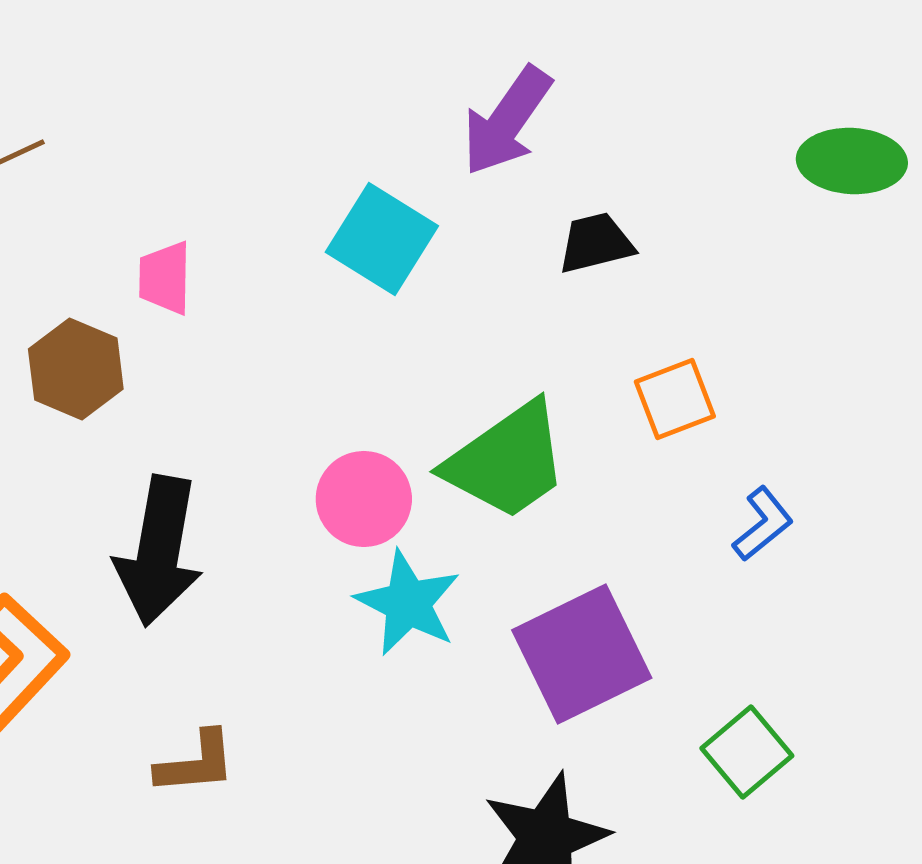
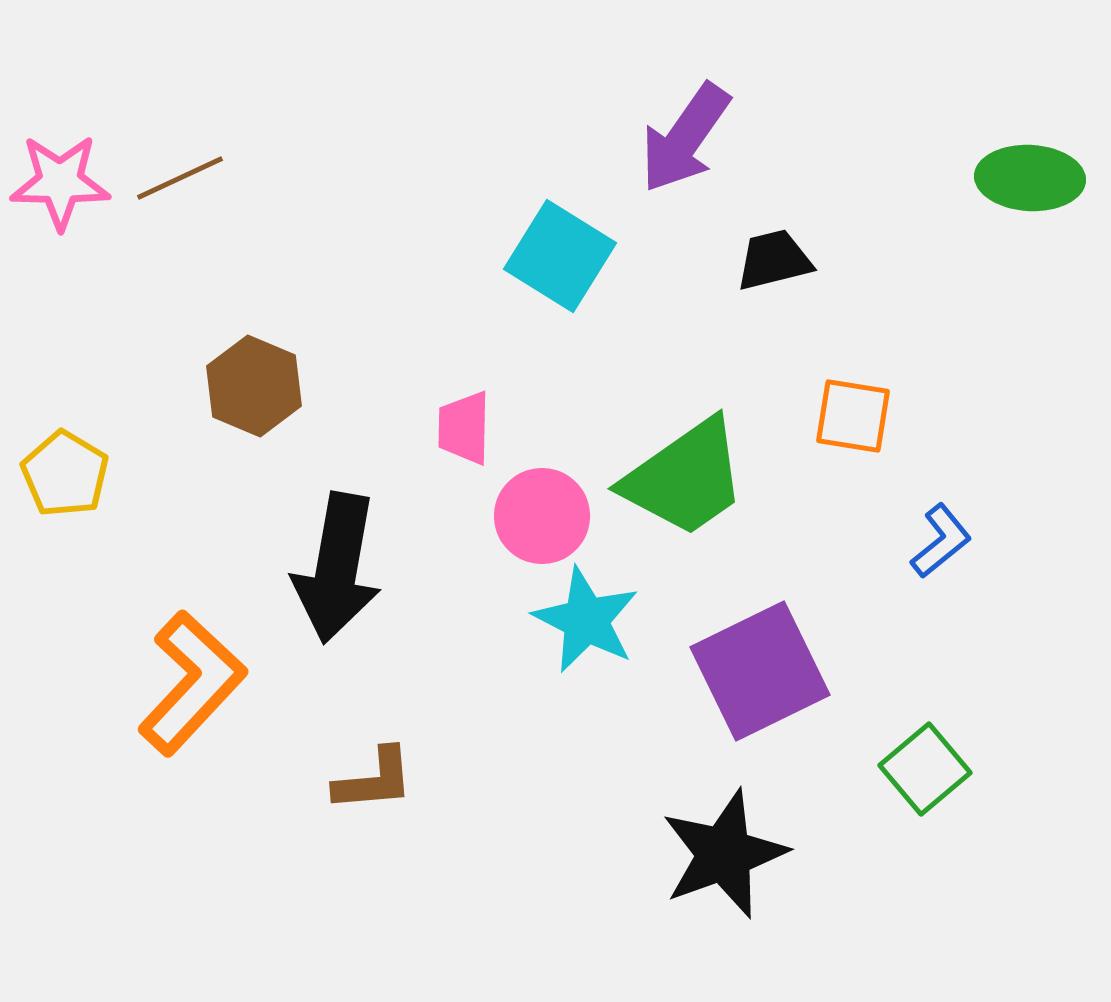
pink trapezoid: (165, 278) -> (464, 428), moved
orange square: (675, 399) -> (853, 416), turned 30

